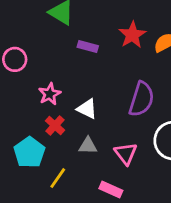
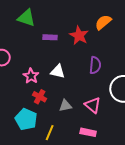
red star: (132, 35) -> (79, 35), moved
purple semicircle: (141, 99) -> (95, 65), size x0.7
white triangle: (87, 109) -> (58, 71), moved

